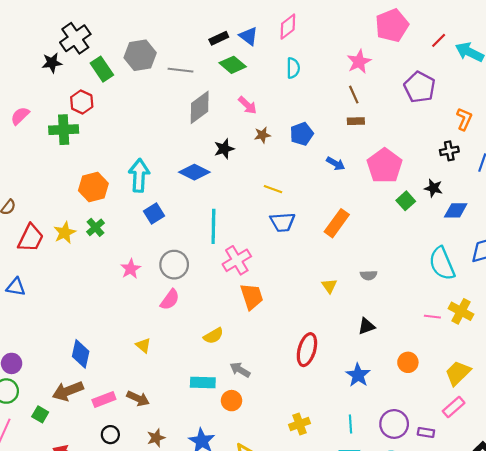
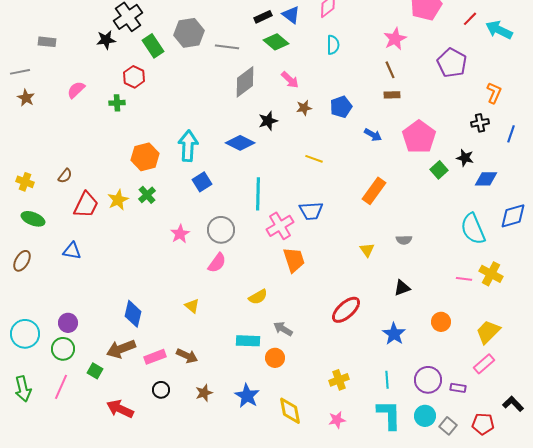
green cross: (64, 130) -> (117, 103), size x0.6
blue trapezoid: (283, 222) -> (311, 211), moved
red ellipse: (307, 350) -> (346, 310), turned 32

